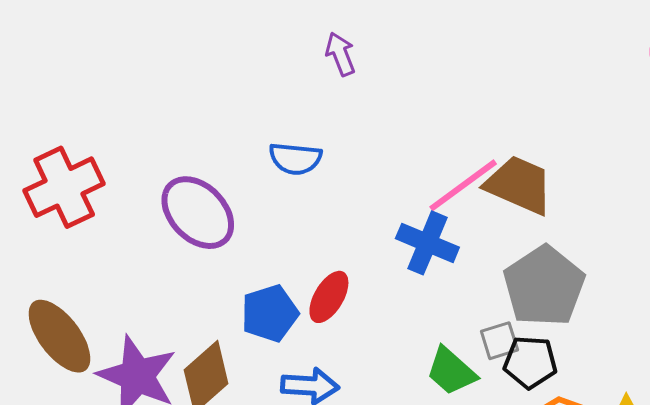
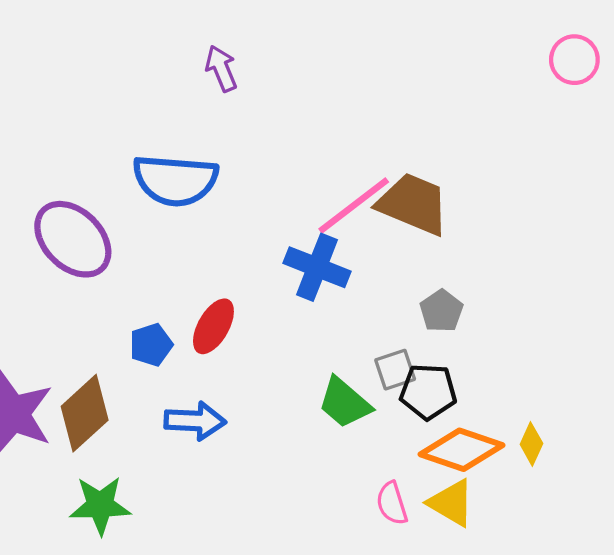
blue semicircle: (295, 159) -> (175, 180), size x1.5
gray pentagon: (544, 286) -> (441, 311), size x0.5
blue pentagon: (270, 313) -> (151, 345), size x0.7

